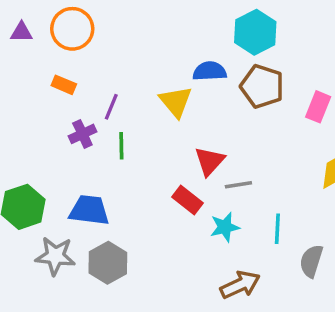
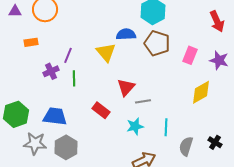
orange rectangle: (64, 85) -> (31, 42), moved, turned -32
red rectangle: (188, 200) -> (101, 110), moved

